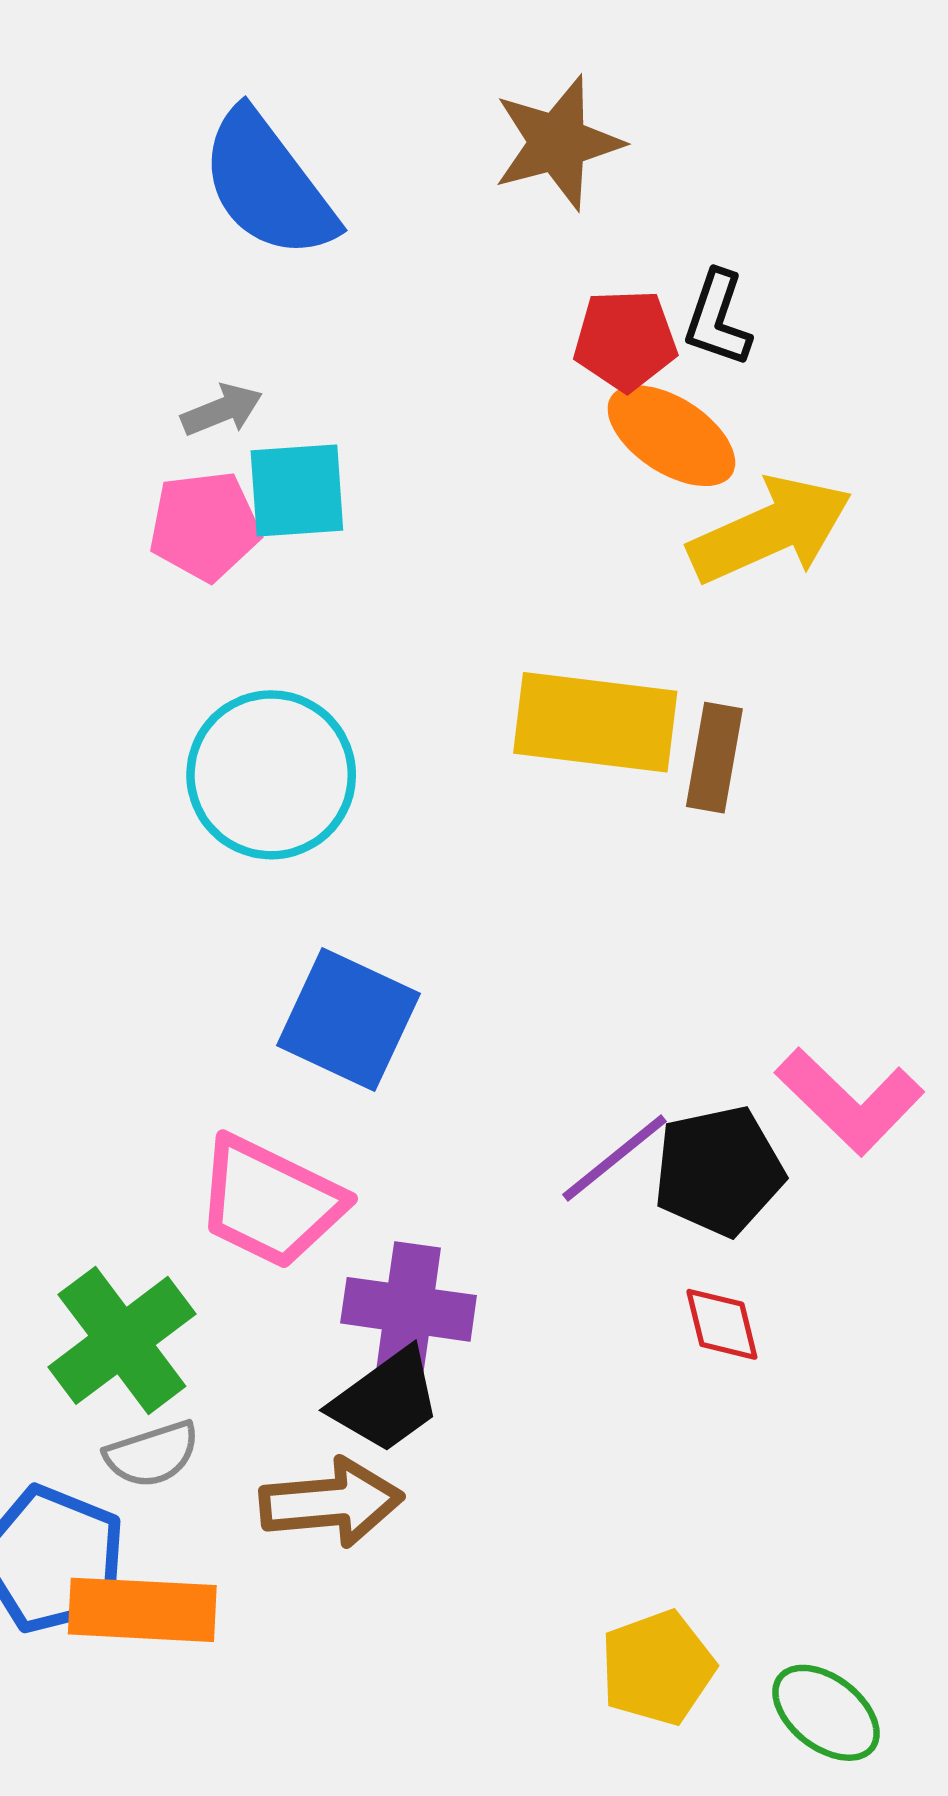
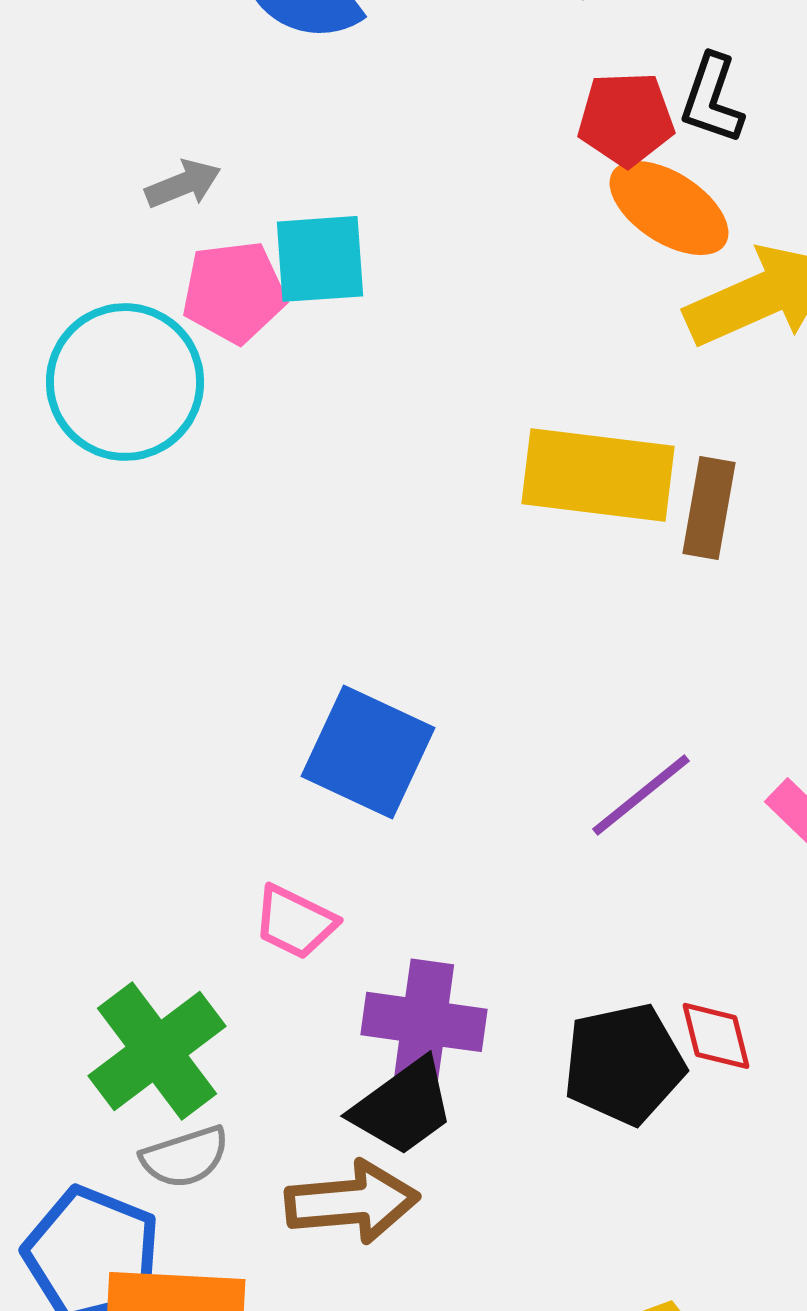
gray arrow: (222, 410) -> (183, 184), moved
cyan circle: (271, 775) -> (125, 382), moved
purple line: (615, 1158) -> (641, 795), moved
black pentagon: (719, 1171) -> (624, 1064), moved
pink trapezoid: (270, 1202) -> (295, 922), size x0.6

